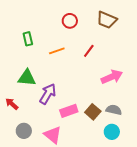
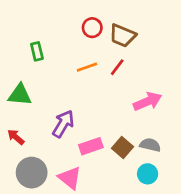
brown trapezoid: (107, 20) -> (122, 36), moved
orange line: (57, 51) -> (87, 67), moved
green triangle: (27, 78) -> (20, 95), moved
gray circle: (24, 131) -> (32, 173), size x1.5

